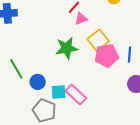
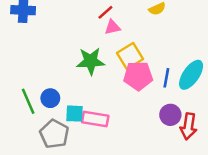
green line: (16, 69) -> (28, 101), moved
pink rectangle: (76, 95) -> (95, 119), turned -40

